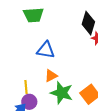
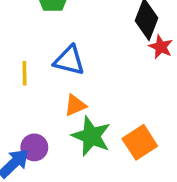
yellow line: (26, 87) -> (25, 73), moved

